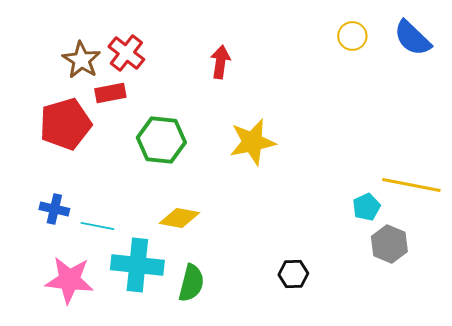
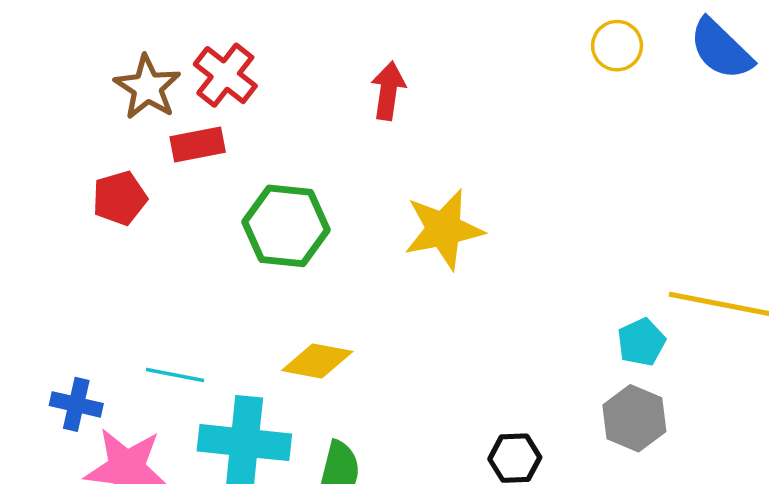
red pentagon: (65, 124) -> (120, 198), size x0.6
blue cross: (54, 209) -> (76, 404), moved
gray hexagon: (389, 244) -> (634, 418), moved

